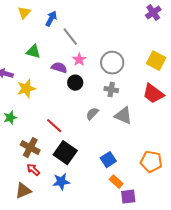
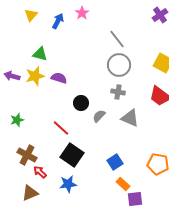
gray line: (70, 37) -> (117, 39), moved
pink star: (79, 60) -> (82, 13), moved
purple semicircle: (59, 68) -> (59, 78), moved
black circle: (75, 83) -> (81, 103), moved
yellow star: (26, 89) -> (35, 76), moved
brown cross: (30, 148) -> (27, 155), moved

